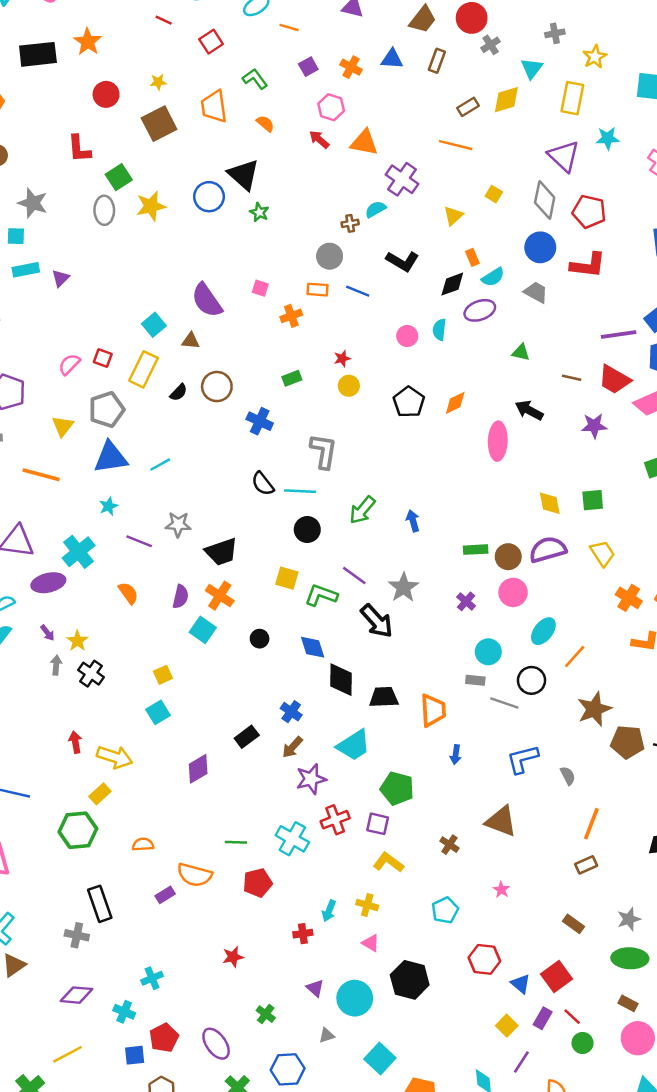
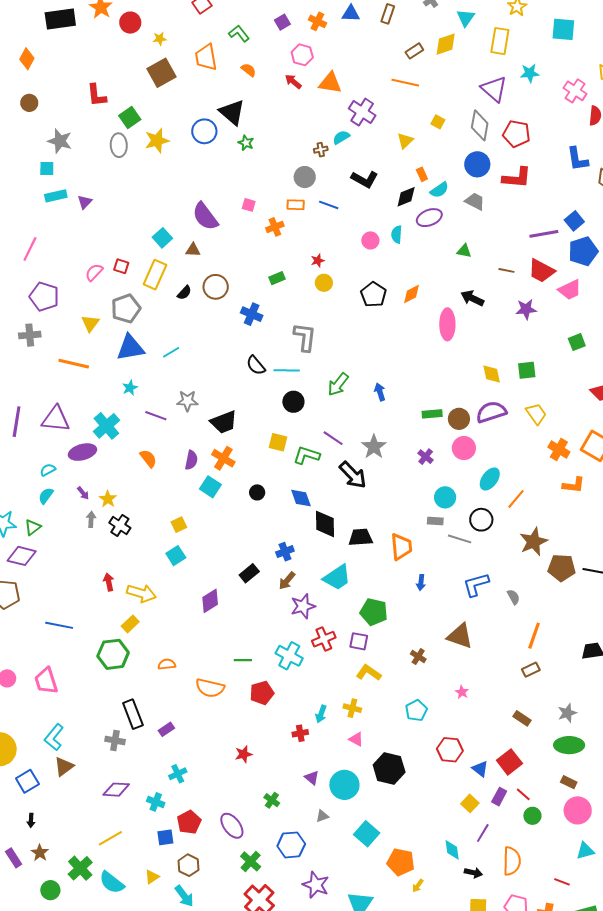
red circle: (106, 94) -> (130, 23), moved
blue cross: (291, 712) -> (285, 552), turned 36
purple rectangle: (165, 895) -> (166, 729), moved

